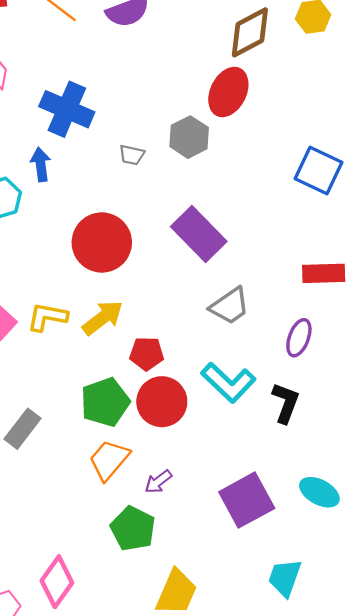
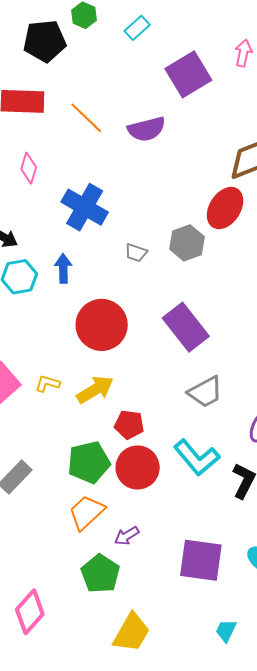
blue arrow: (41, 164) -> (63, 268), moved
yellow L-shape: (47, 317) -> (47, 383), size x0.7
purple square: (247, 500) -> (201, 560), turned 30
cyan trapezoid: (285, 578) -> (226, 631), size x0.7

